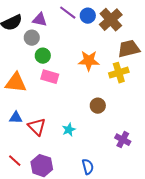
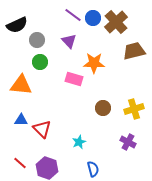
purple triangle: (40, 20) -> (69, 41), moved, turned 35
green circle: (43, 56) -> (40, 62), moved
yellow cross: (119, 73) -> (134, 109), moved
pink rectangle: (50, 77) -> (74, 79), moved
cyan star: (69, 130) -> (79, 142), moved

